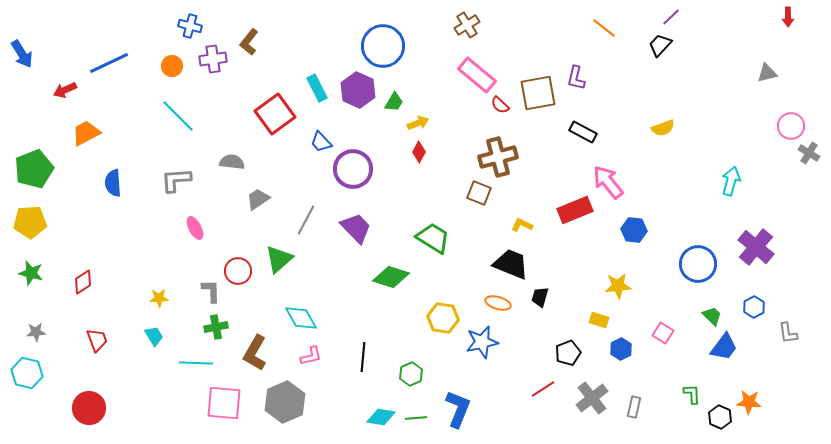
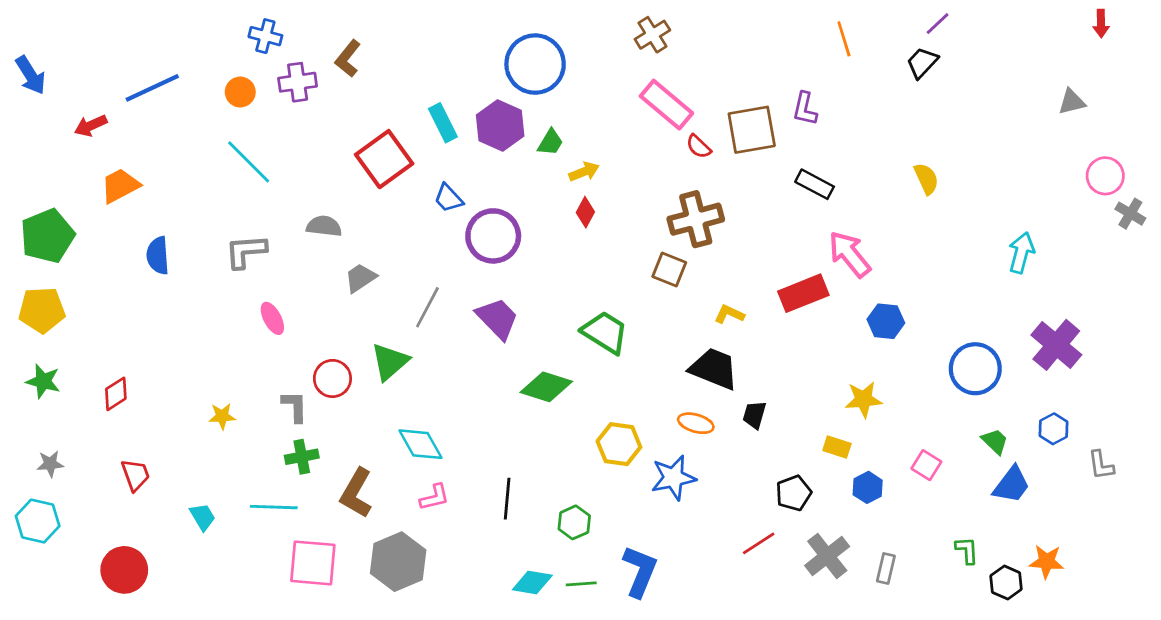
orange line: (604, 28) -> (844, 39), turned 35
yellow semicircle: (663, 128) -> (926, 179), turned -95
cyan trapezoid: (154, 336) -> (203, 517), moved

